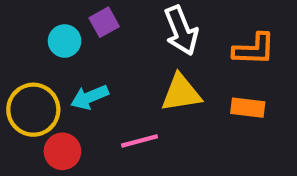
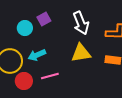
pink line: (140, 141) -> (50, 76), moved

